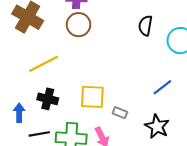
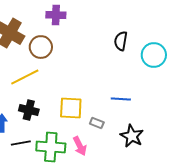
brown circle: (79, 25) -> (41, 47), moved
blue line: (162, 87) -> (121, 99), moved, turned 42

